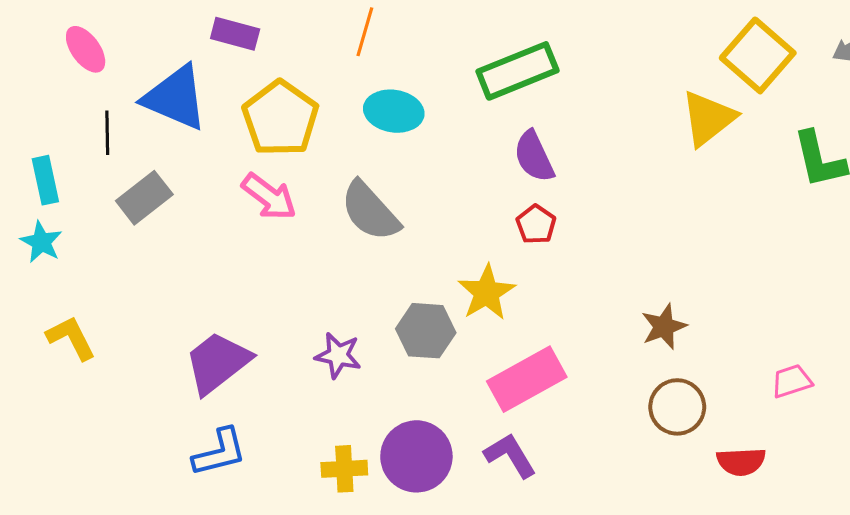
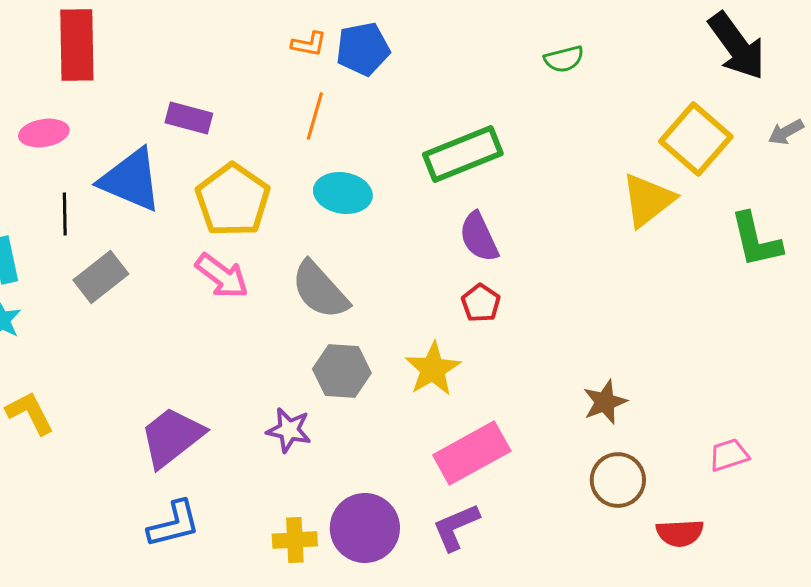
pink ellipse: (86, 49) -> (44, 133), turned -63
gray hexagon: (426, 331) -> (342, 371), moved
purple L-shape: (510, 455) -> (456, 527), turned -82

